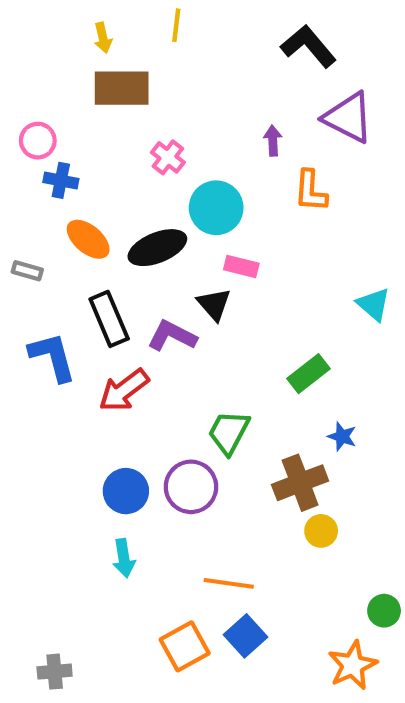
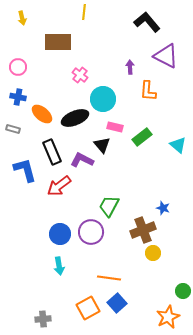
yellow arrow: (103, 38) -> (22, 18), moved
blue cross: (61, 180) -> (18, 97), moved
green rectangle: (308, 374) -> (142, 137), moved
gray cross: (55, 672) -> (43, 319), moved

